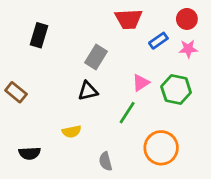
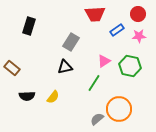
yellow semicircle: (72, 132) -> (53, 97), turned -40
black semicircle: (30, 153) -> (27, 96), moved
gray semicircle: (106, 161) -> (97, 119), moved, turned 64

